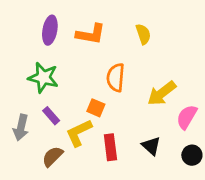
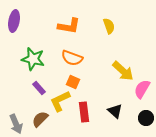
purple ellipse: (50, 30) -> (14, 21), moved
orange semicircle: (116, 78) -> (72, 58), moved, turned -75
yellow arrow: (162, 93) -> (123, 71), turned -100
gray arrow: (21, 127) -> (16, 124), moved, turned -36

